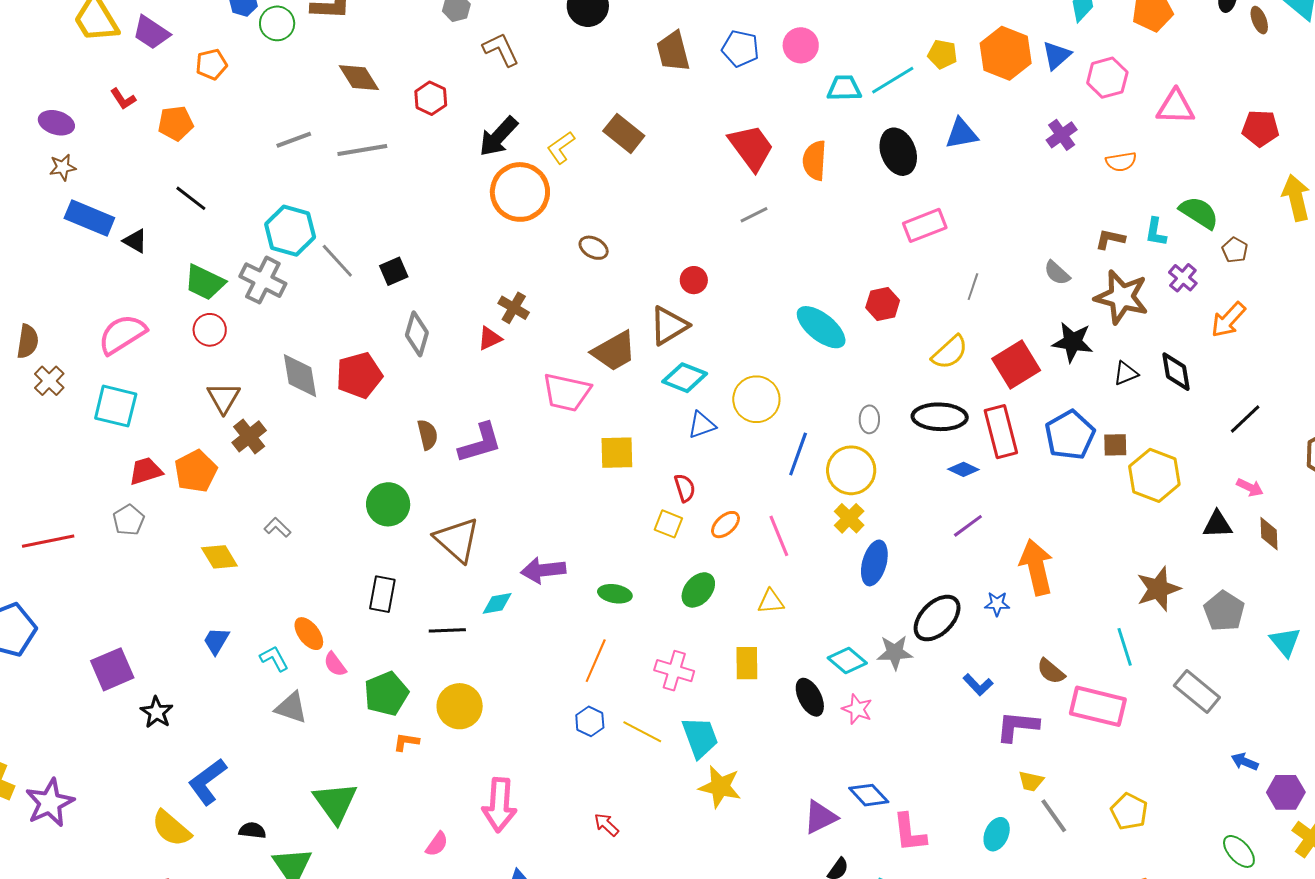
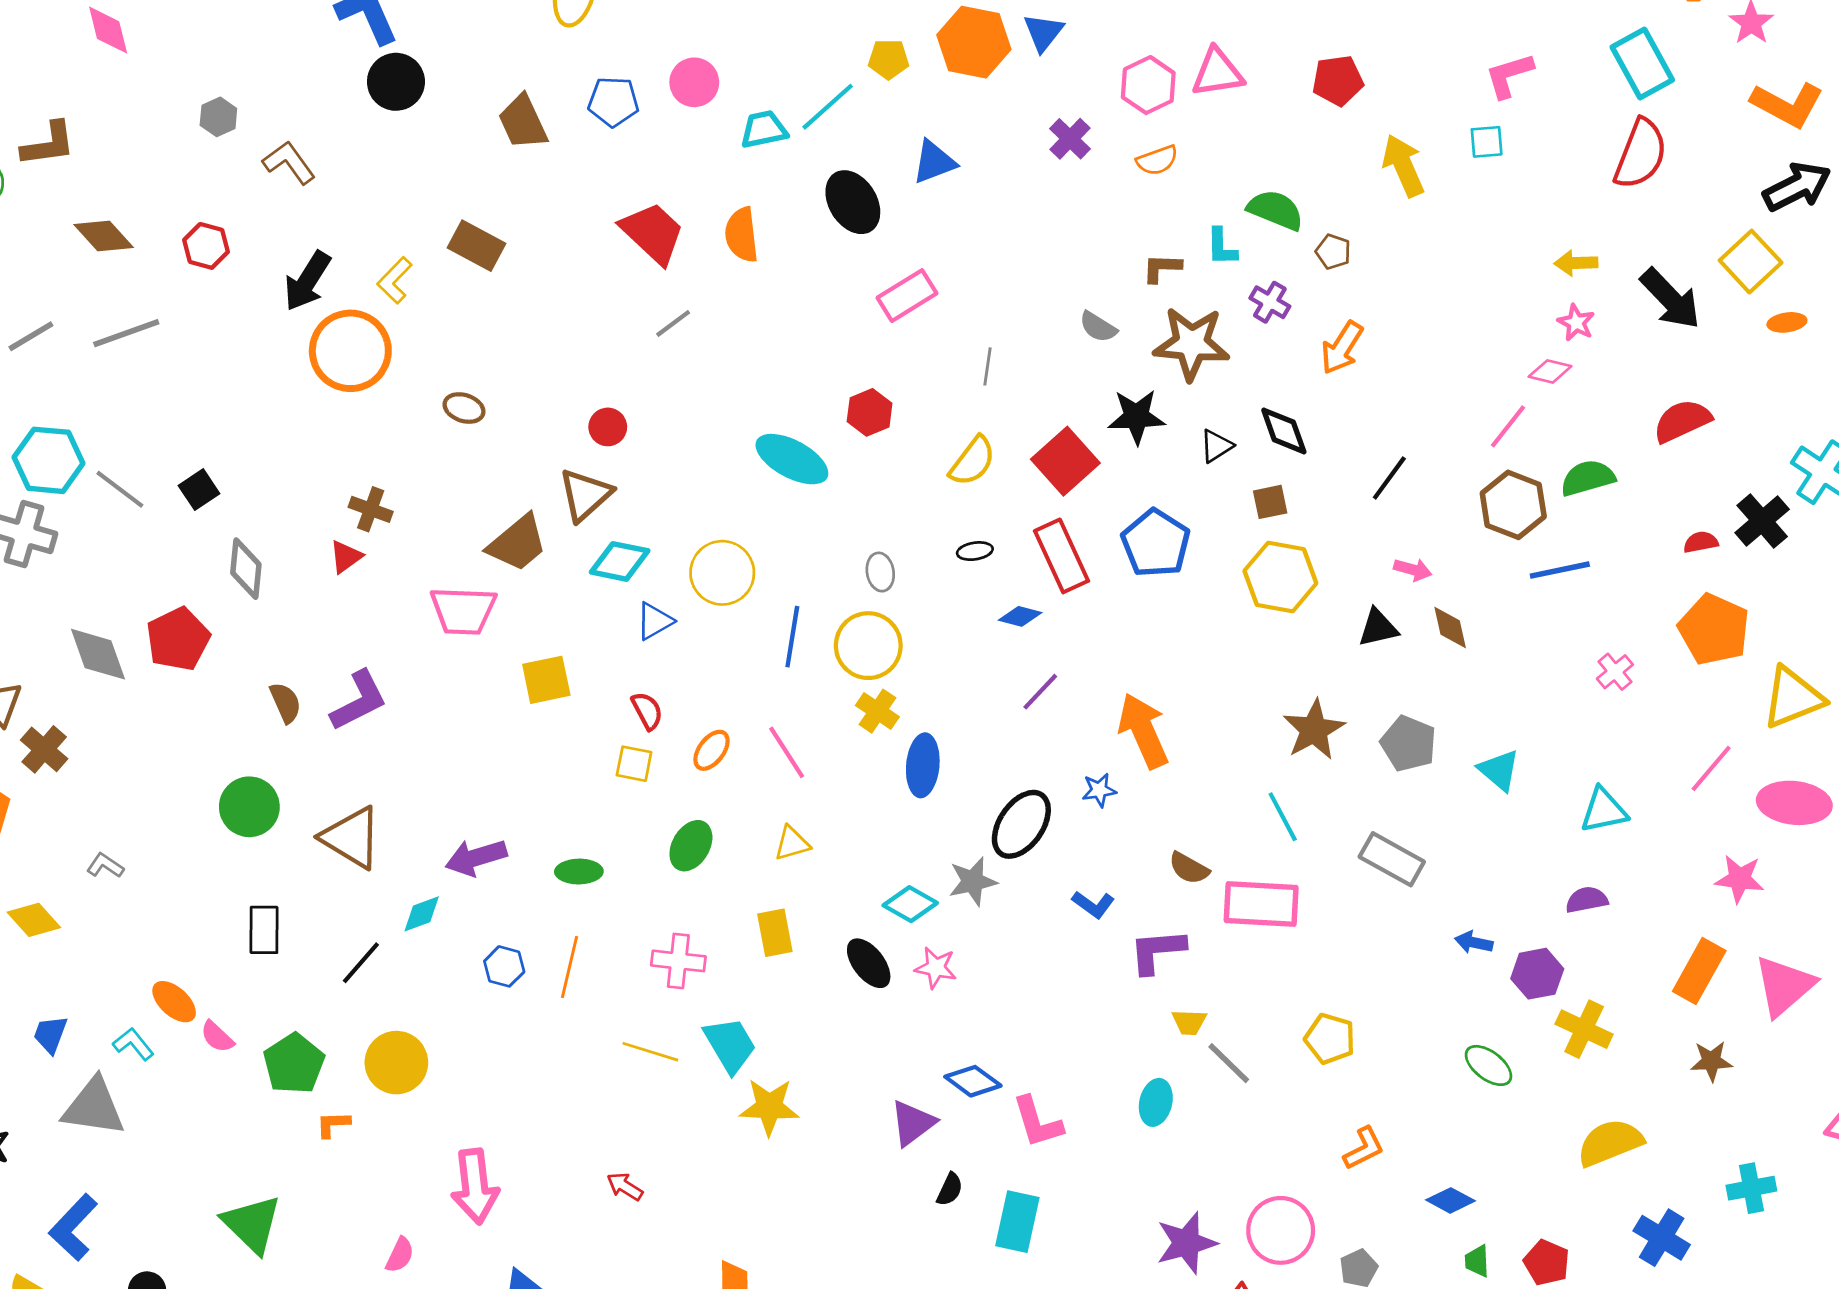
pink hexagon: (1107, 78) -> (1148, 85), moved
black ellipse: (940, 417) -> (975, 551), size x0.5
brown square: (1115, 445) -> (1270, 502), moved
black line: (447, 630) -> (361, 963), turned -36
gray triangle: (291, 708) -> (94, 1107), moved, size x1.4
blue hexagon: (590, 721) -> (504, 966), moved

